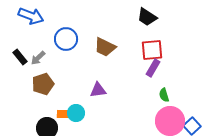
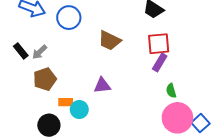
blue circle: (66, 39) -> (69, 18), moved
orange rectangle: (64, 114) -> (66, 102), moved

